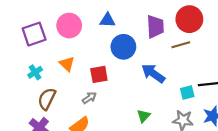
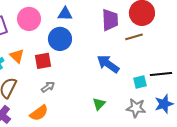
blue circle: (123, 47) -> (60, 39), moved
orange triangle: (67, 64) -> (17, 56), moved
red square: (99, 74) -> (43, 61), moved

